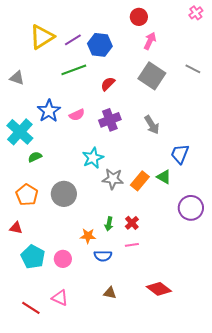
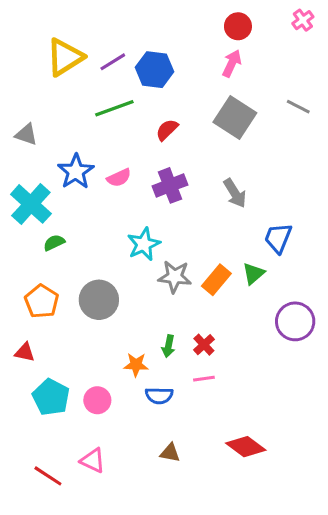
red circle: (139, 17) -> (238, 26), moved
gray triangle: (17, 78) -> (26, 134), moved
green triangle: (164, 177) -> (253, 274), turned 49

